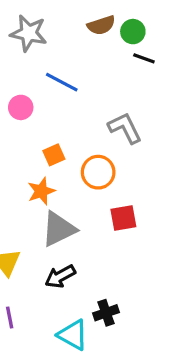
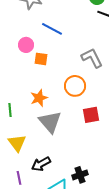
orange square: (54, 155) -> (41, 59), moved, turned 32
gray triangle: (59, 229) -> (50, 122), turned -45
black arrow: (60, 276) -> (41, 164), moved

